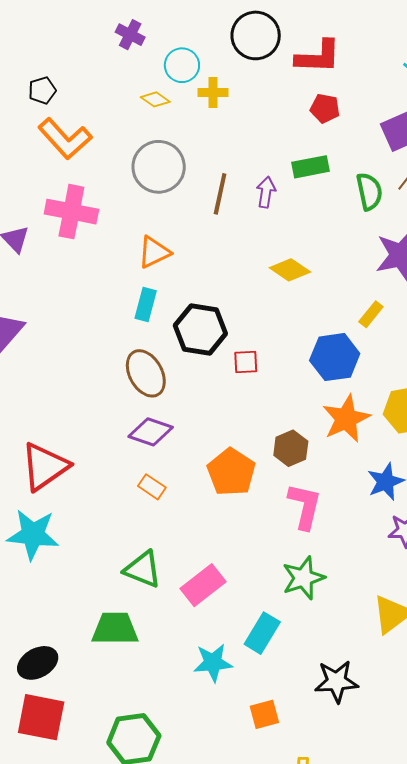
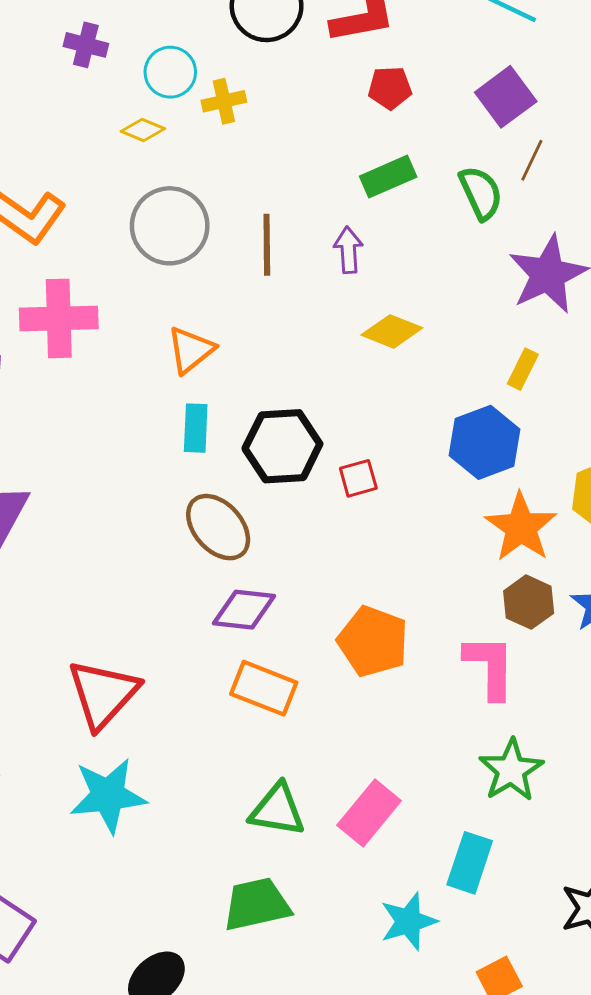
purple arrow: (266, 192) -> (348, 250), moved
brown hexagon: (291, 448) -> (529, 602), moved
orange rectangle: (152, 487) -> (264, 688), size x1.6

